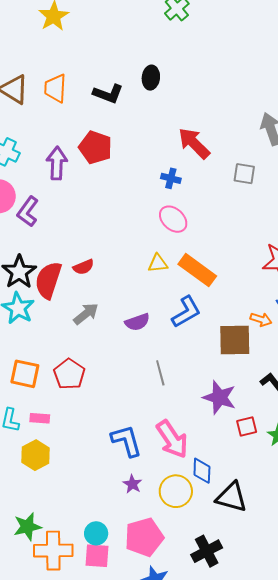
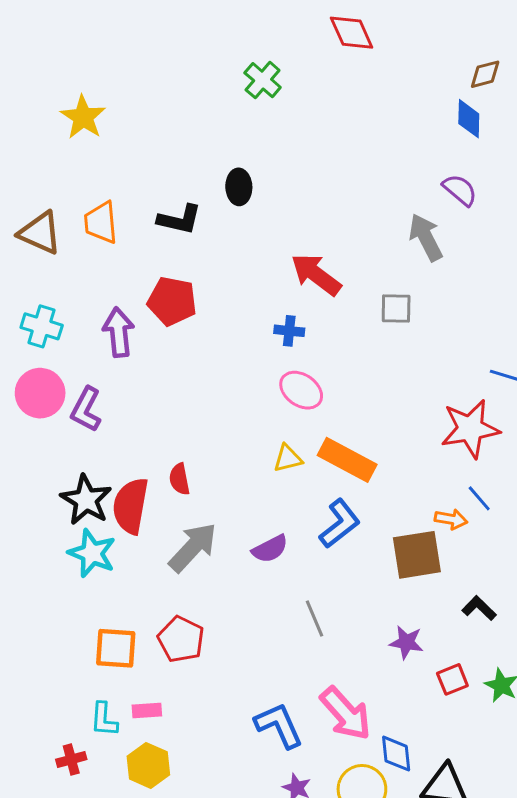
red semicircle: (84, 267) -> (179, 479), turned 110
gray arrow: (86, 314) -> (193, 547), size x1.4
purple star: (219, 397) -> (406, 642), size x0.7

